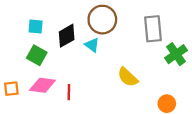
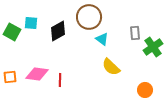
gray rectangle: (153, 29) -> (135, 33), moved, size x0.6
cyan triangle: (92, 45) -> (102, 39), moved
green square: (37, 55) -> (12, 32), moved

